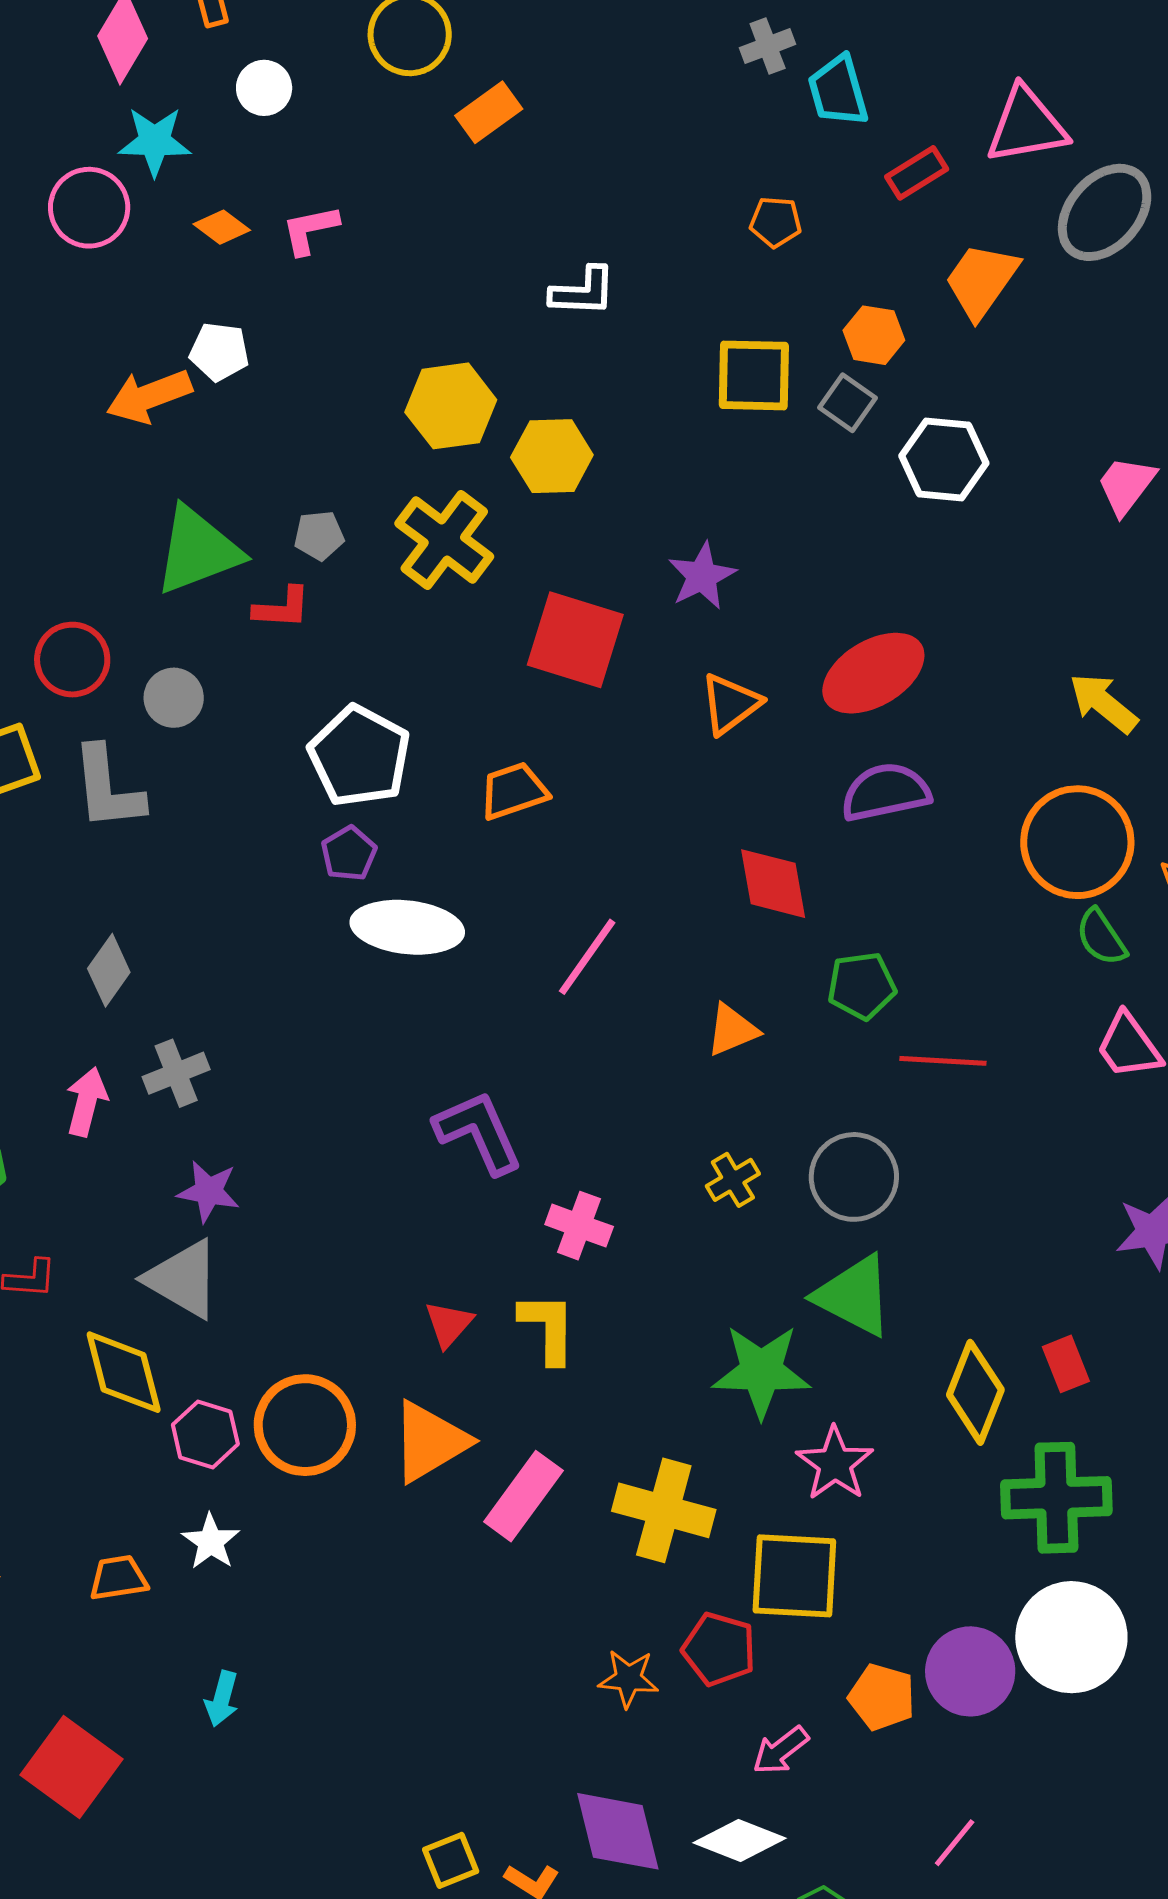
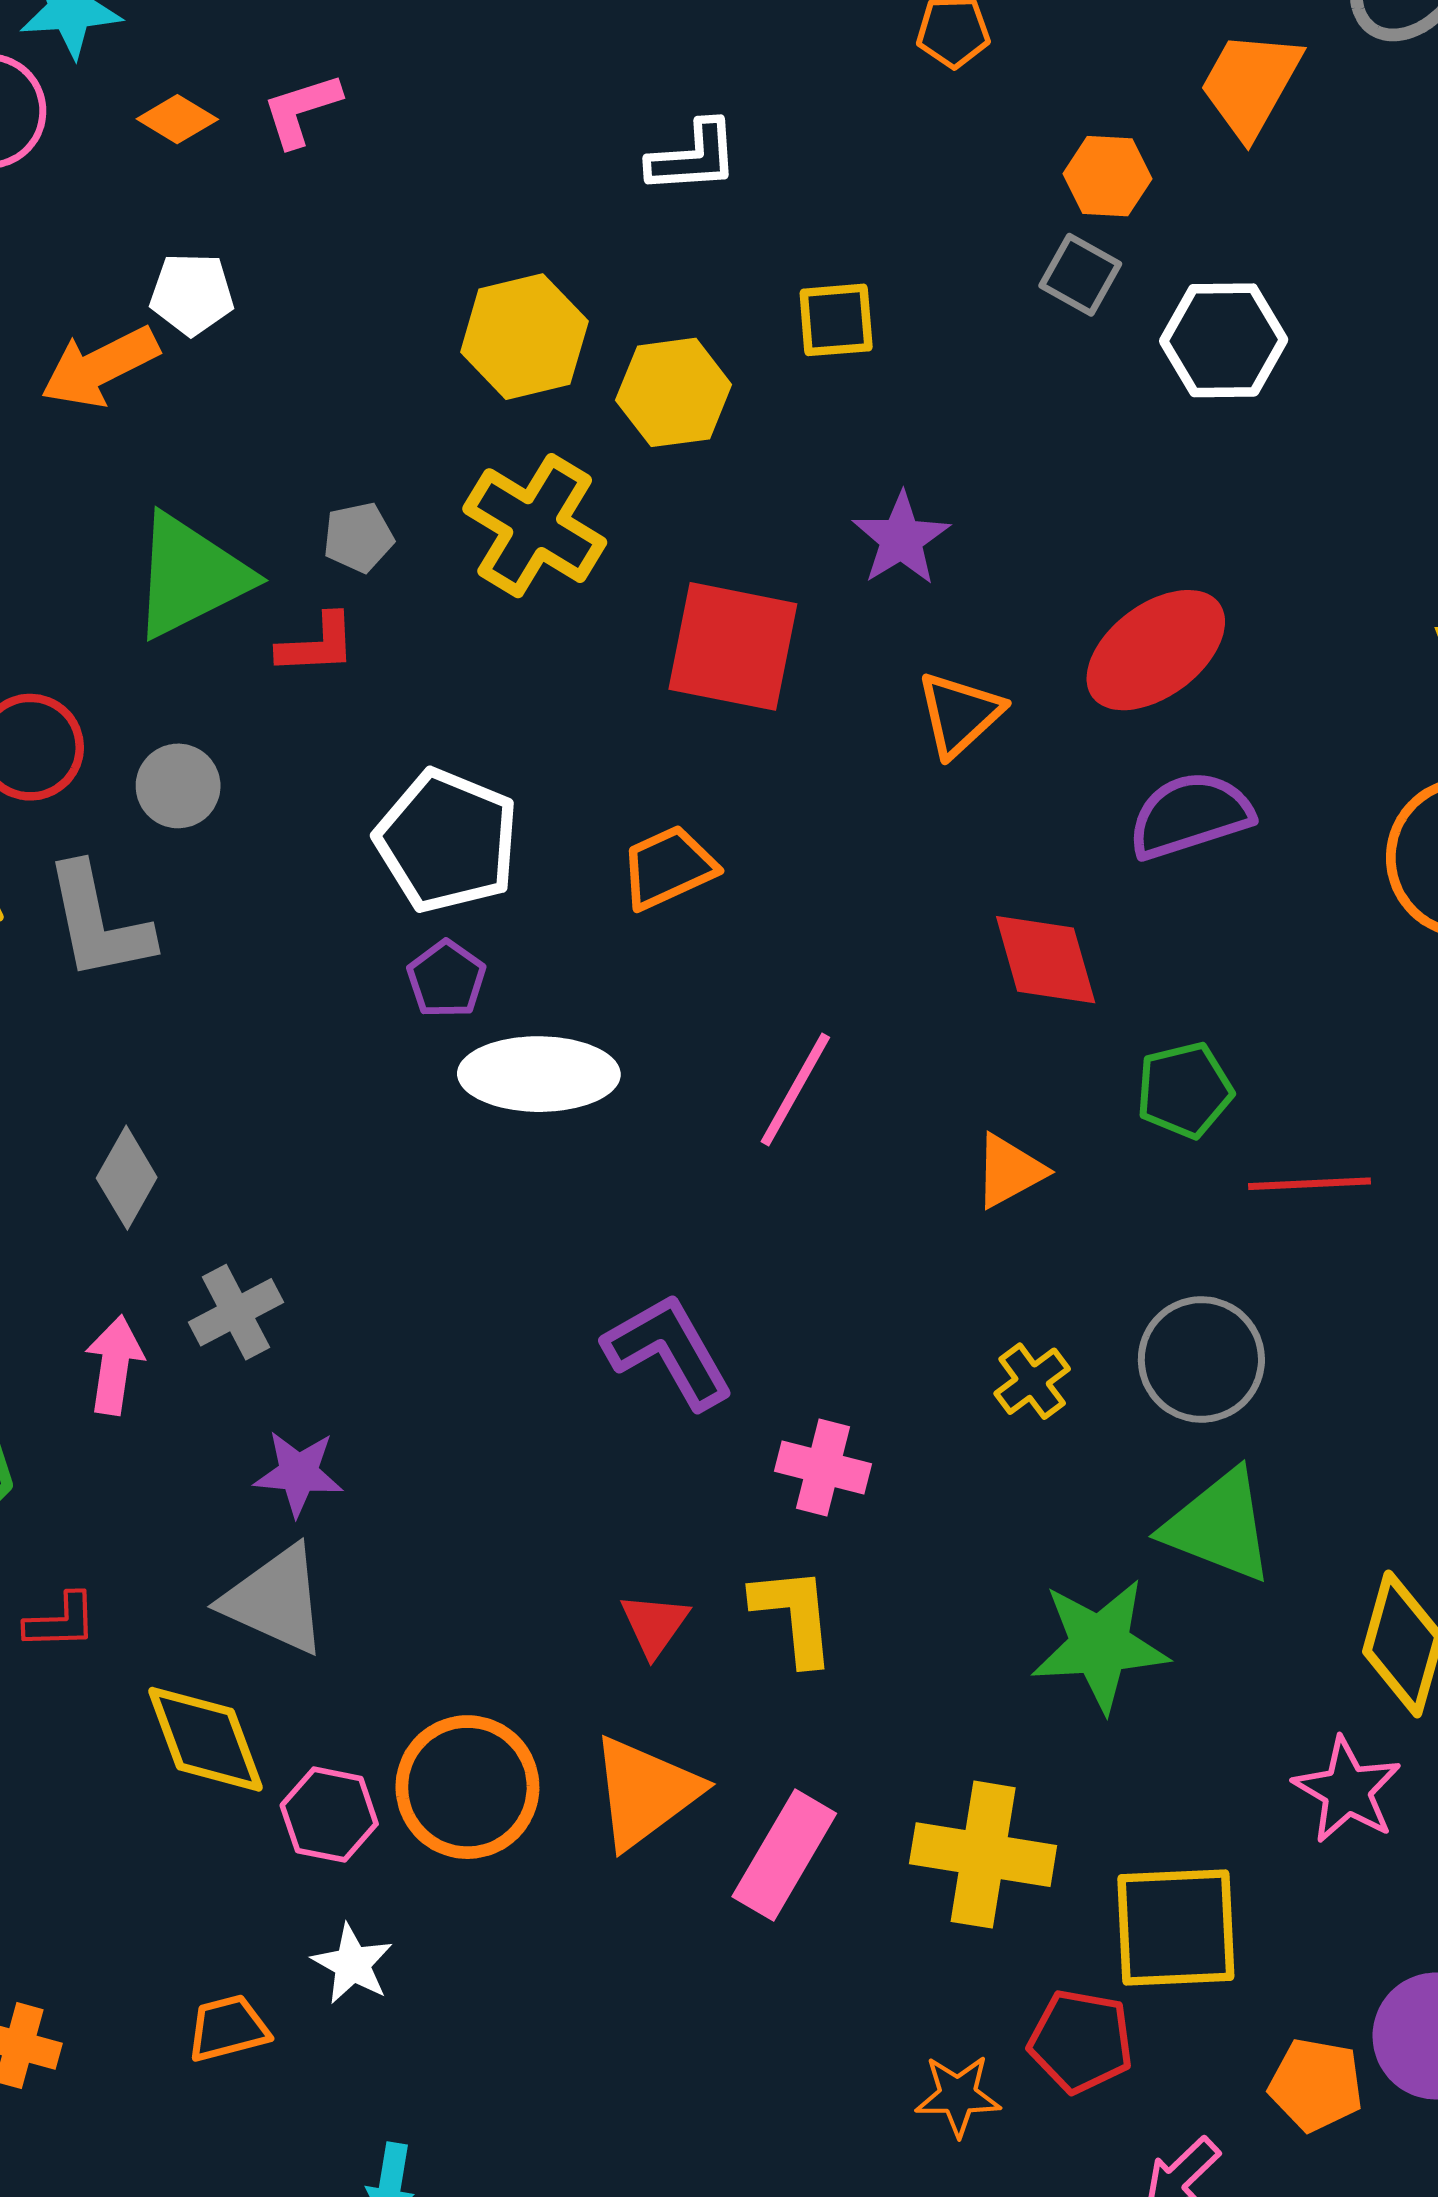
yellow square: (754, 375) -> (836, 320), moved, size x0.7
pink star: (835, 1464) -> (1347, 1790), moved

